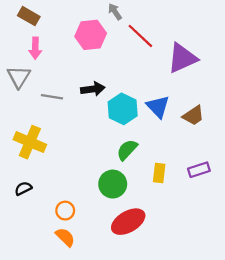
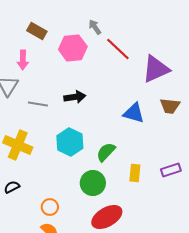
brown rectangle: (29, 16) -> (37, 31), moved
blue triangle: (158, 107) -> (134, 113), turned -30
cyan hexagon: (123, 109) -> (70, 142), moved
brown trapezoid: (193, 116) -> (170, 106), moved, turned 40

